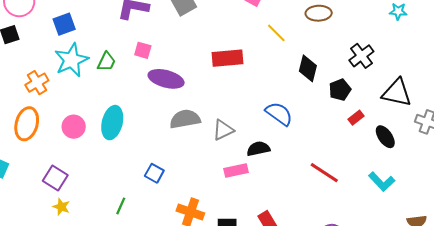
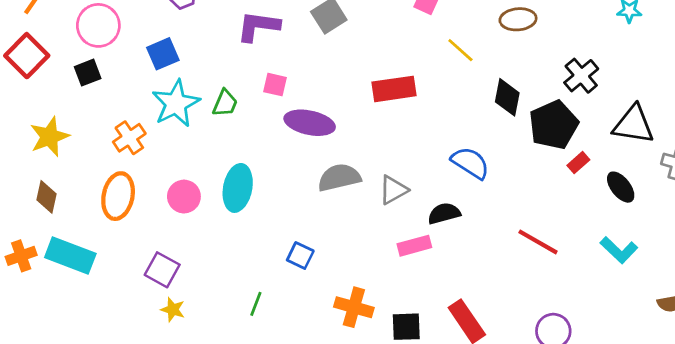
black pentagon: (340, 90) -> (554, 125), size x1.6

